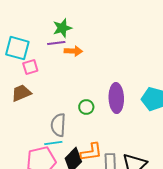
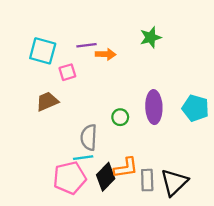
green star: (62, 28) -> (151, 37), moved
pink square: (30, 67) -> (67, 72), moved

